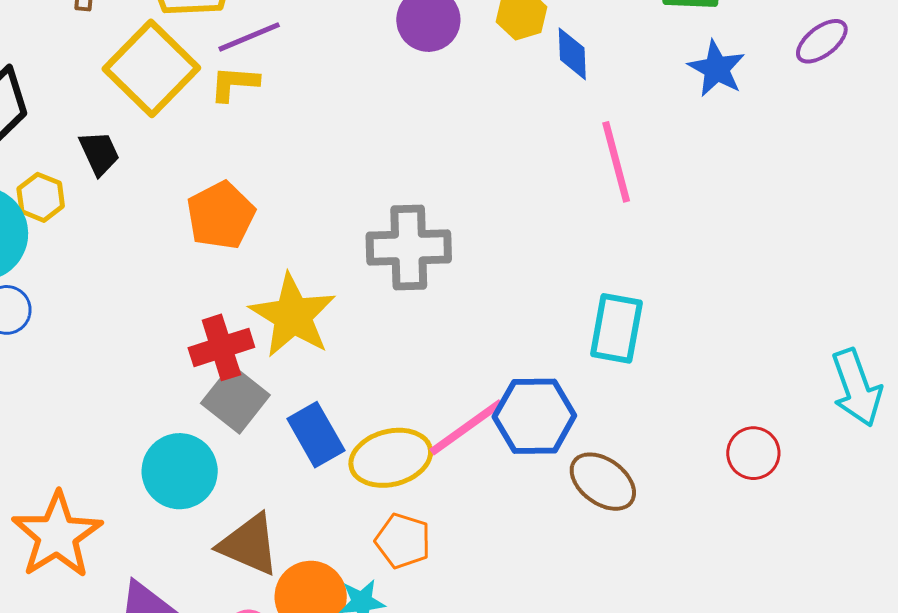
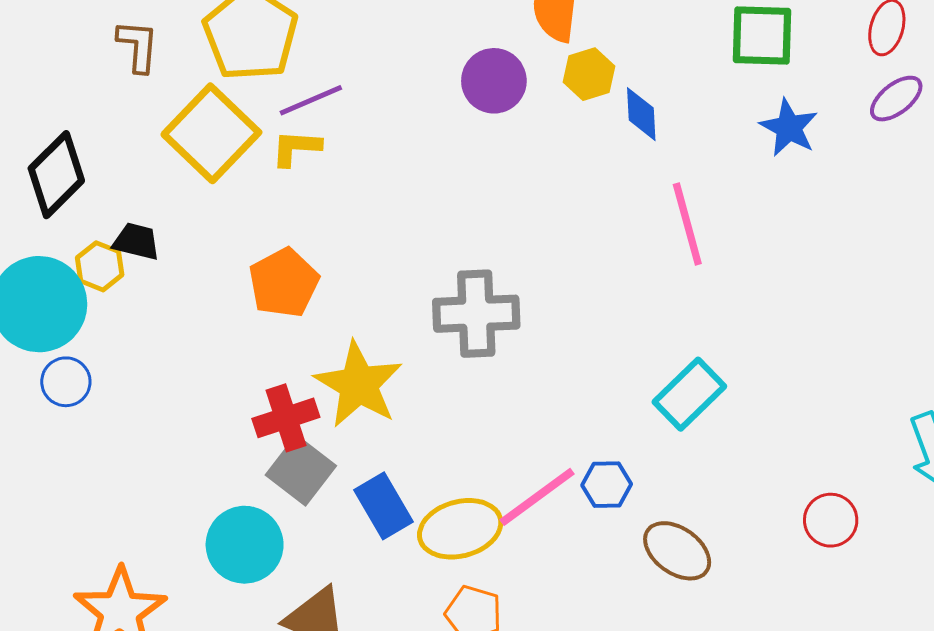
black trapezoid: (99, 153) -> (136, 241), moved, turned -51
cyan rectangle: (616, 328) -> (689, 394), turned 36
blue hexagon: (534, 416) -> (607, 485), size x0.6

